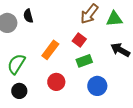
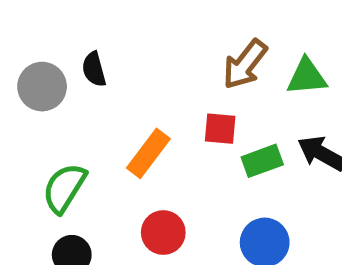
red square: (79, 40) -> (220, 129), turned -32
green rectangle: (84, 61) -> (262, 161), moved

